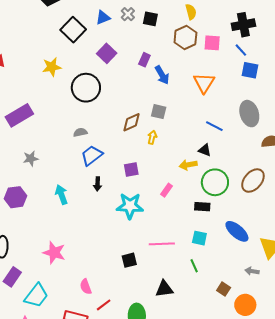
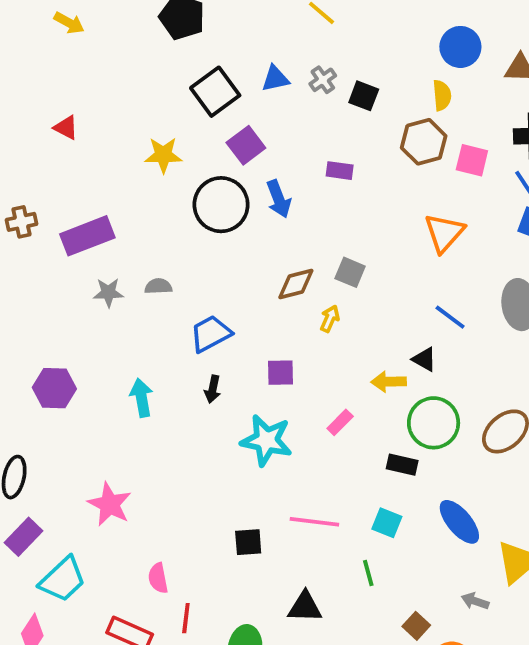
purple square: (107, 53) -> (246, 145), moved
purple rectangle: (144, 60) -> (340, 171), turned 64
blue arrow: (162, 75) -> (279, 199), moved
gray semicircle: (80, 132) -> (158, 286), moved
gray star: (31, 158) -> (108, 293), moved
red line: (104, 305) -> (186, 618), turned -56

